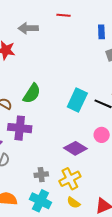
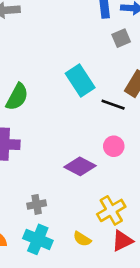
cyan rectangle: (77, 100) -> (80, 80), moved, turned -55
yellow cross: (70, 179) -> (111, 210), moved

